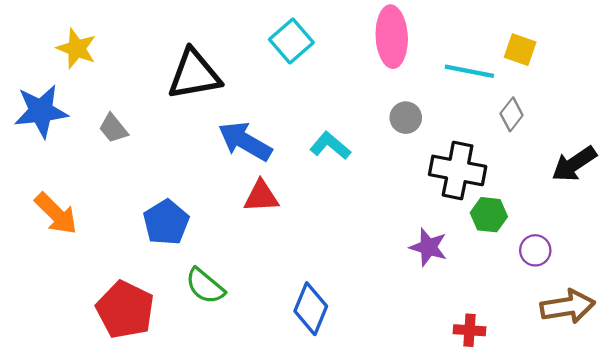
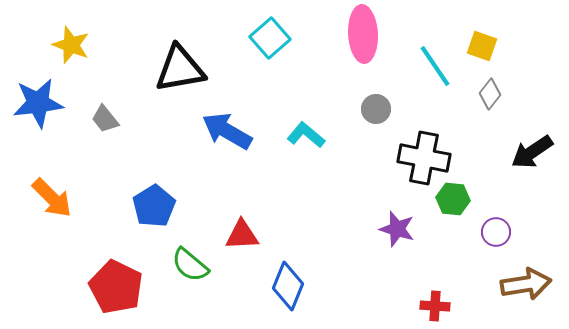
cyan line: (469, 71) -> (435, 66), turned 45
gray diamond: (512, 114) -> (490, 94), moved
red triangle: (261, 196) -> (242, 235), moved

